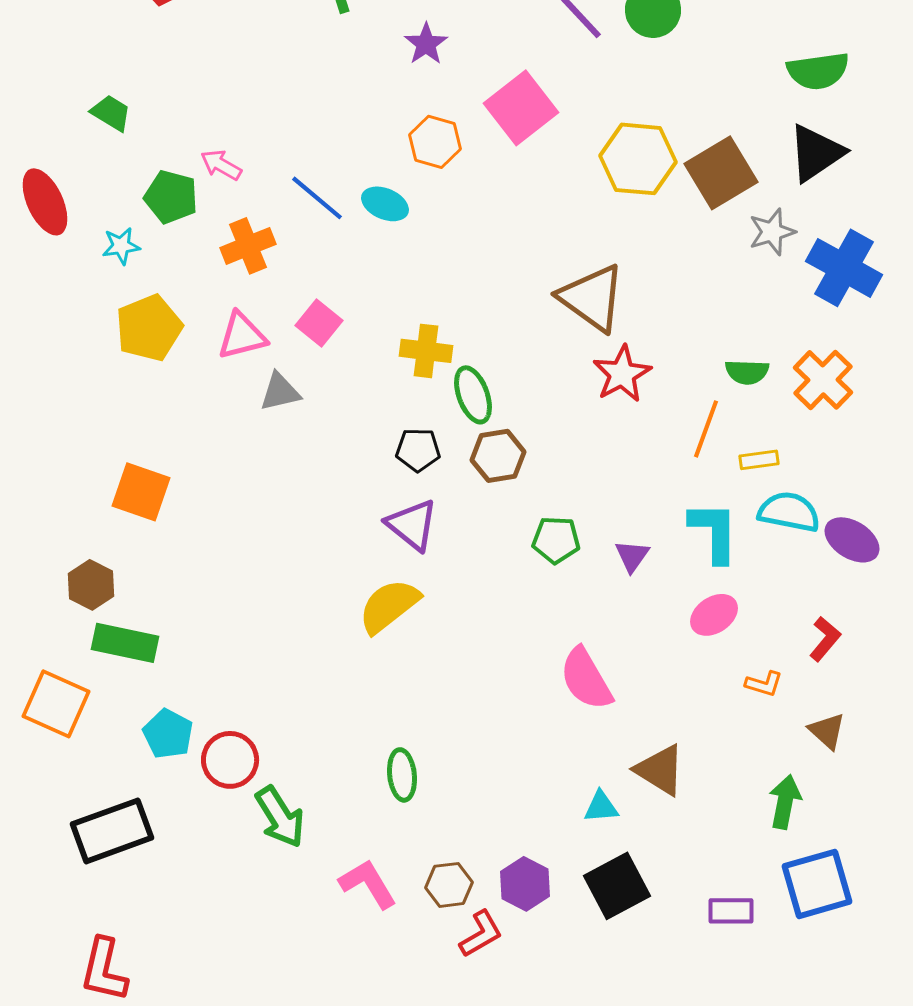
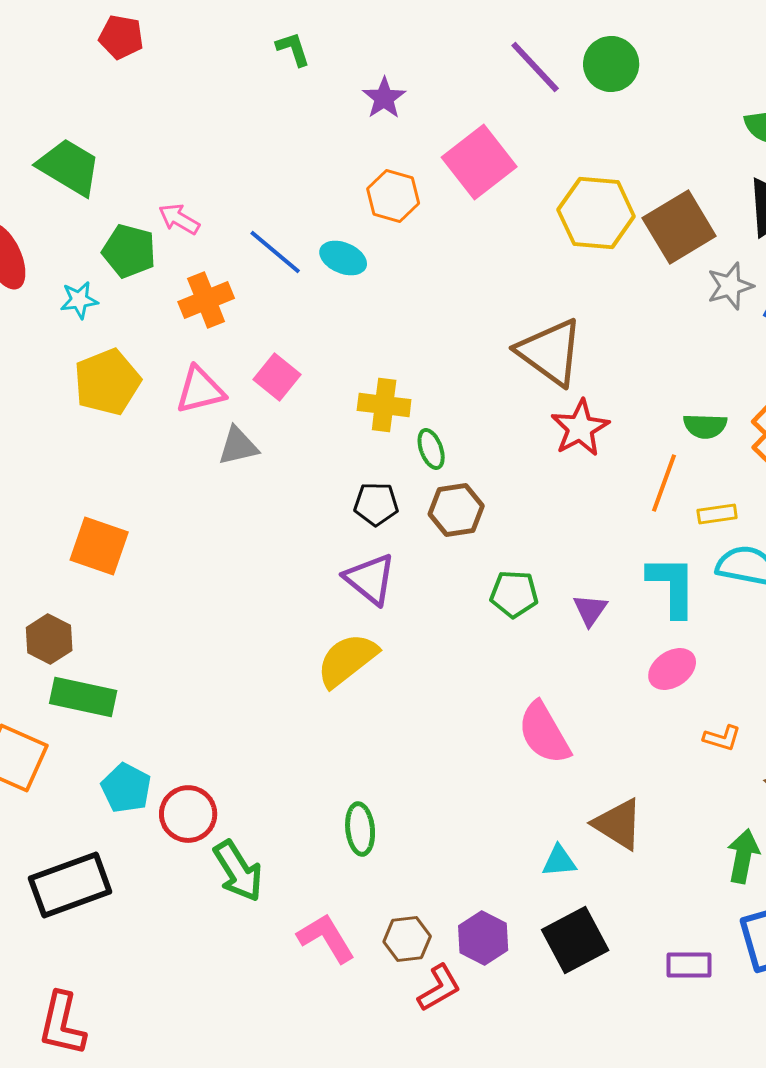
green trapezoid: (111, 113) -> (69, 167), size x1.6
green ellipse: (473, 395) -> (431, 449), size x0.7

